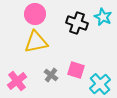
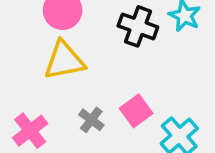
pink square: (76, 70) -> (136, 111), turned 36

